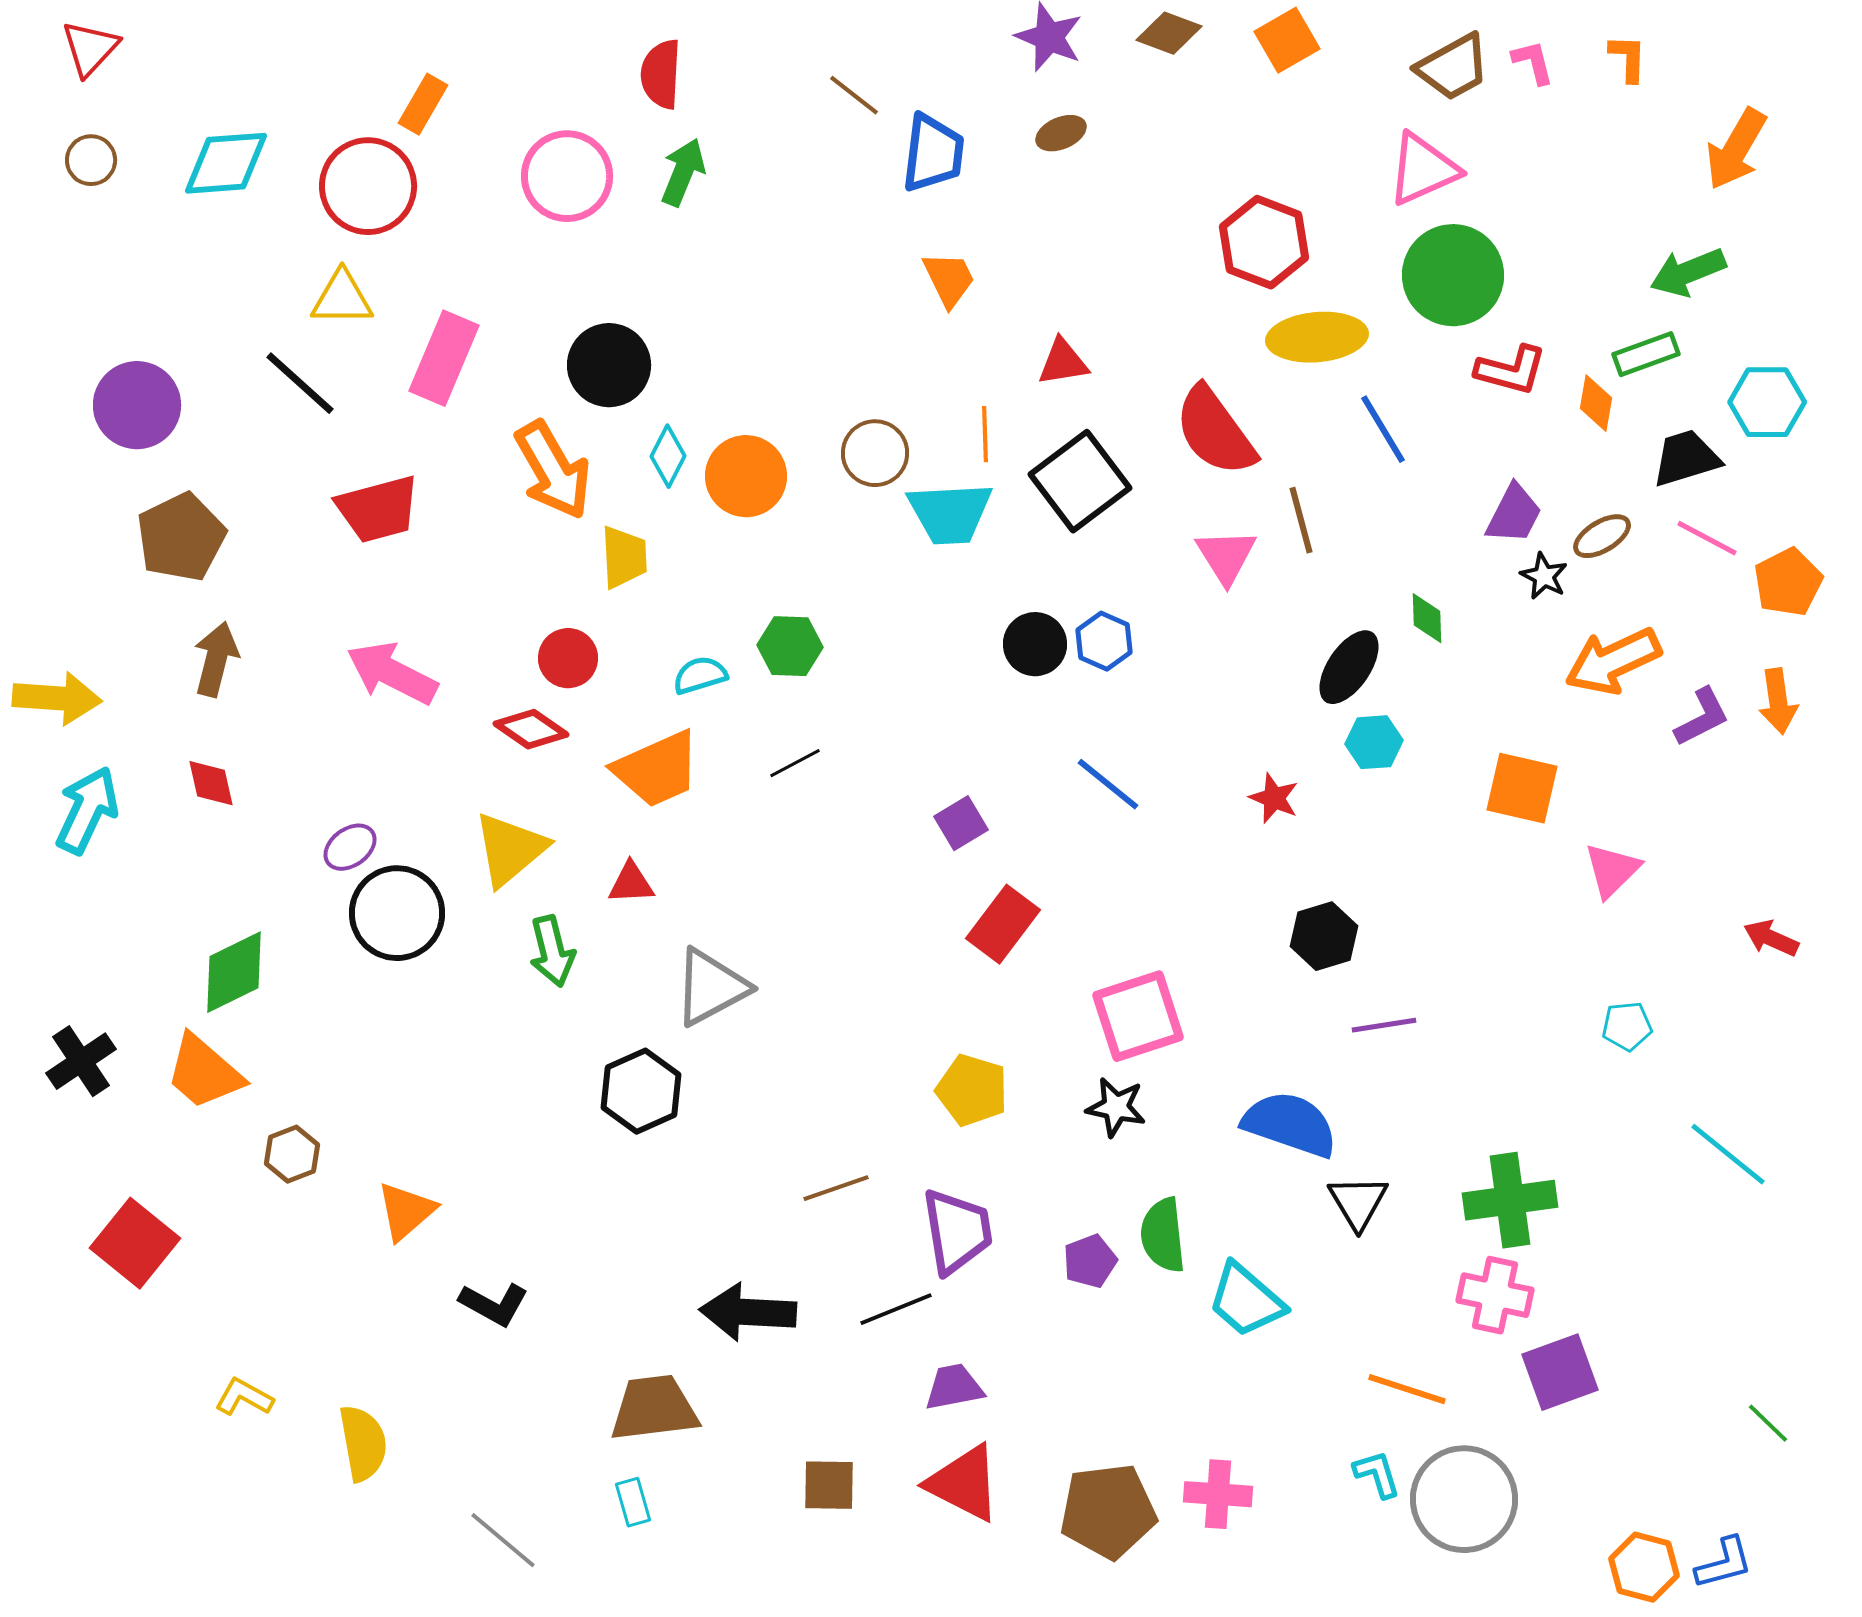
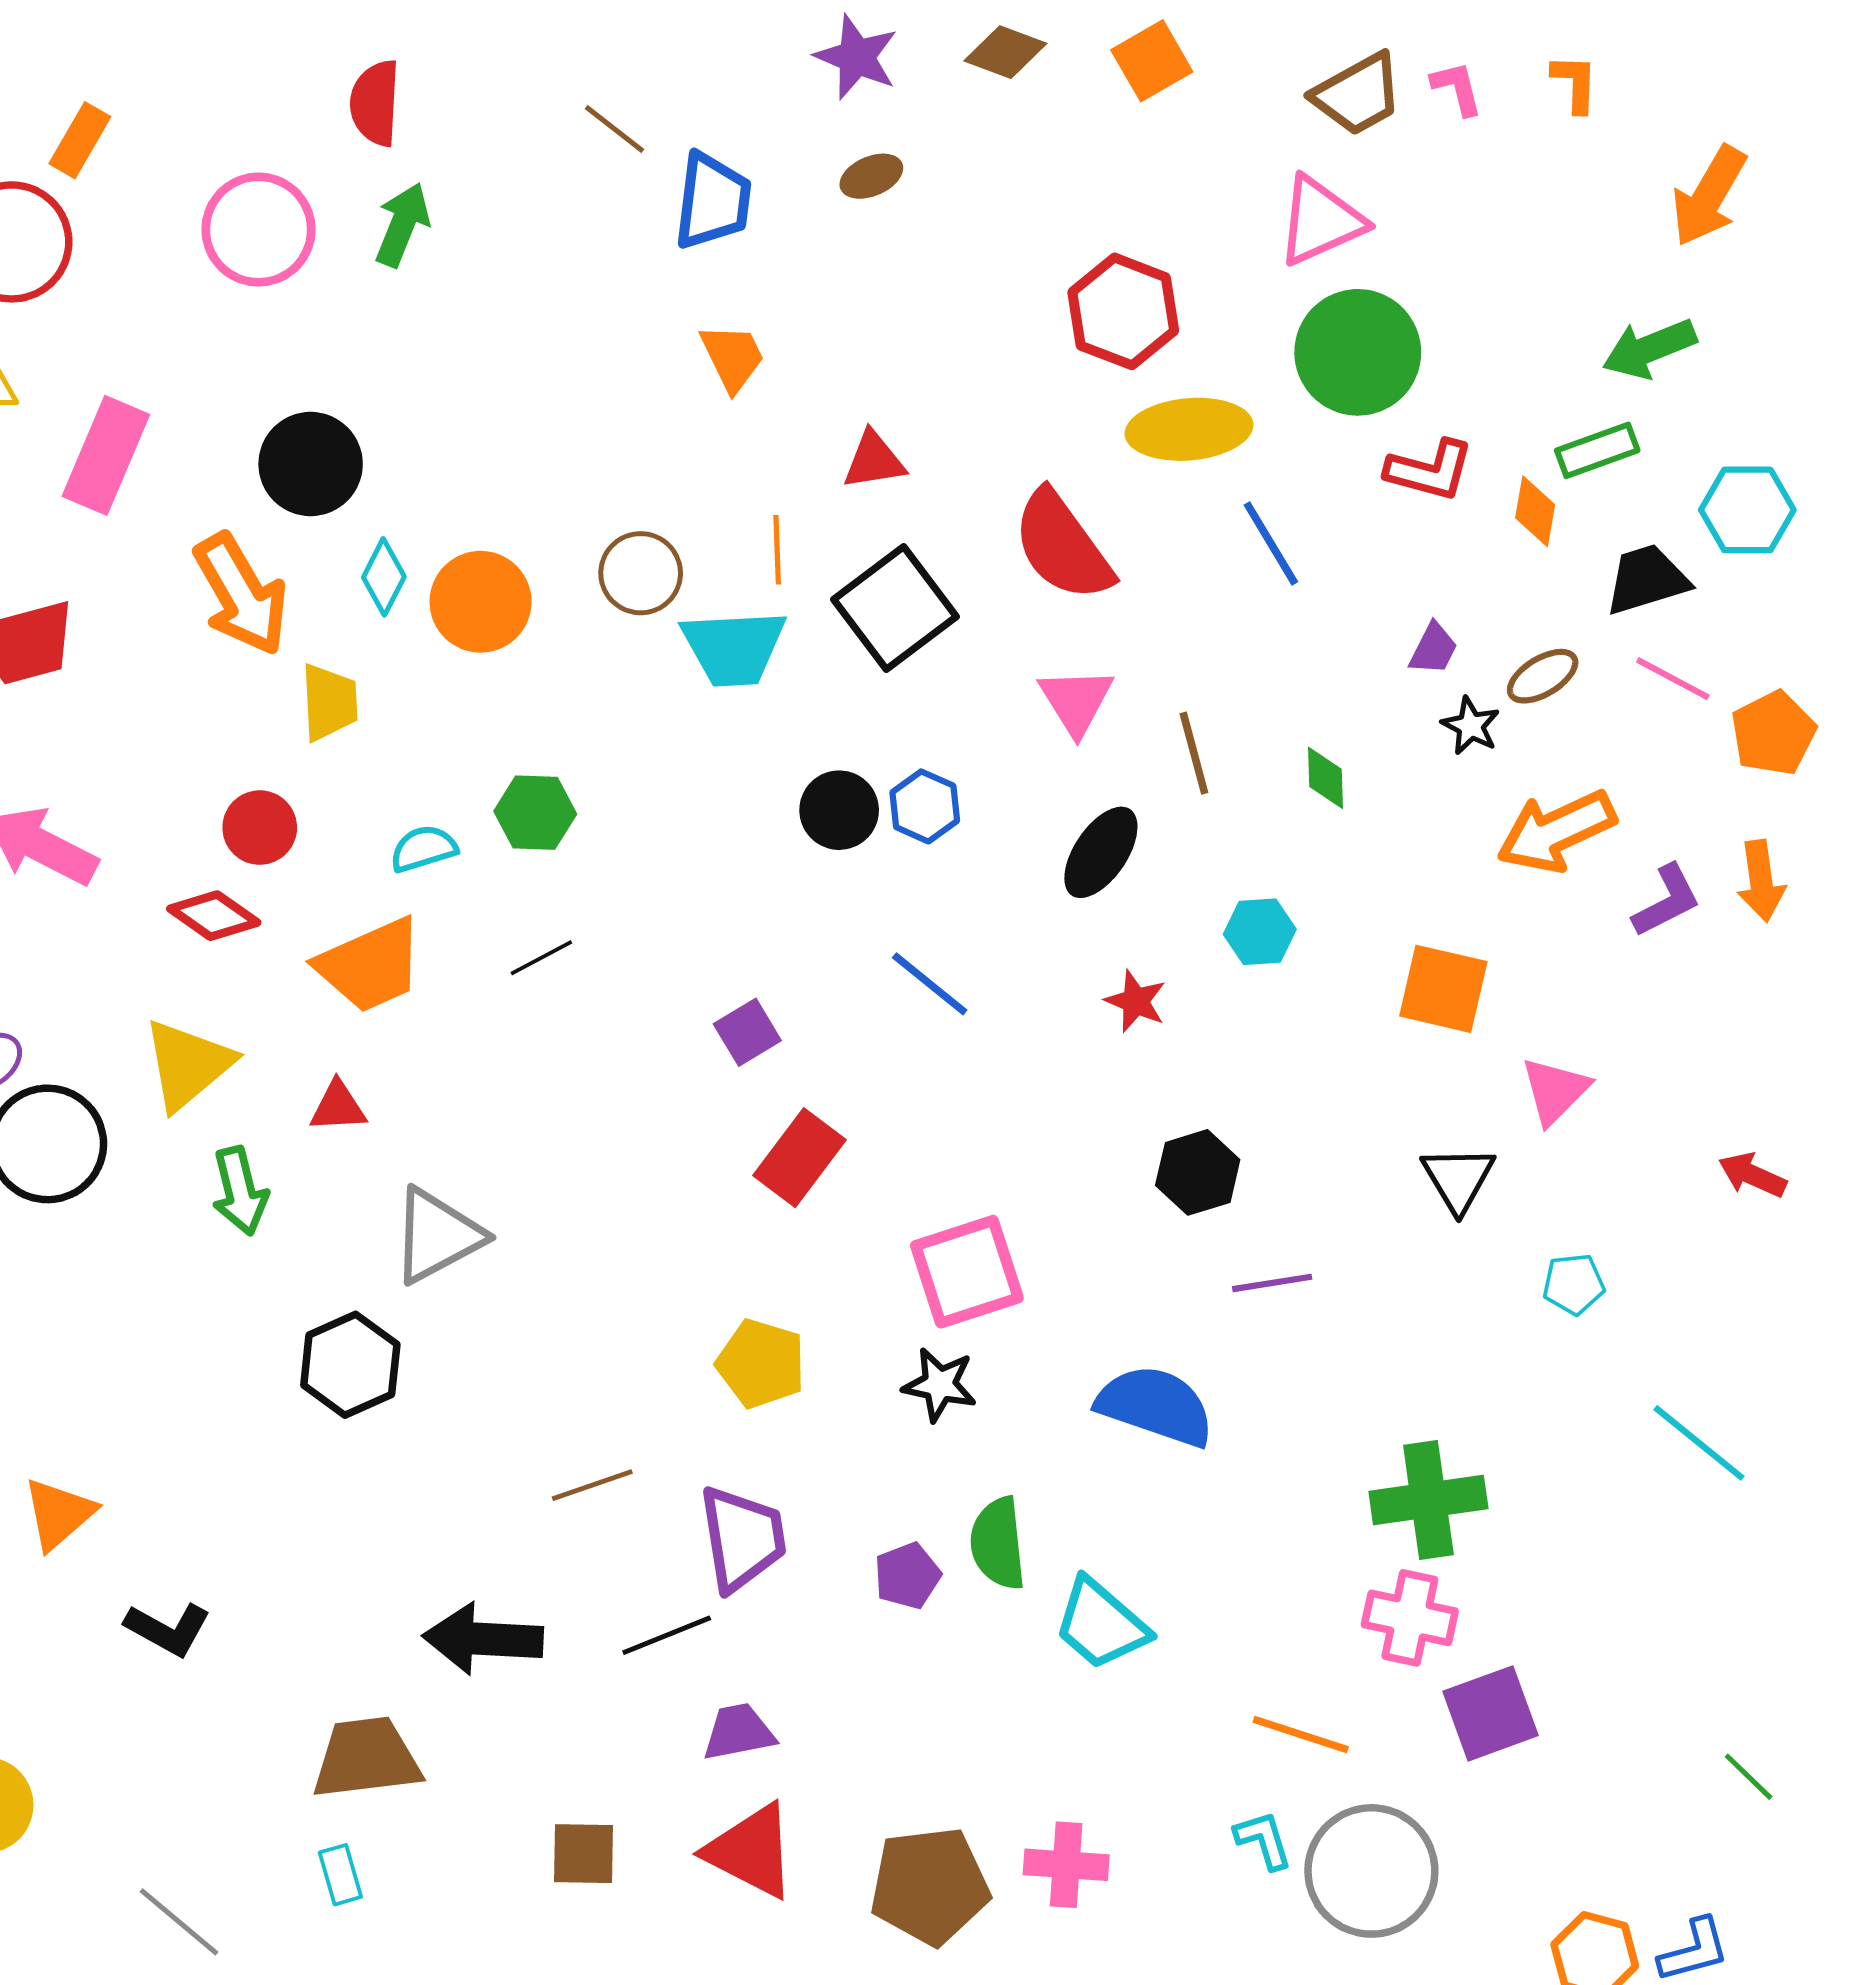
purple trapezoid: (1514, 514) -> (1433, 649), size x0.7
brown line: (1301, 520) -> (1194, 753), moved
black ellipse: (1349, 667) -> (1101, 852), moved
black triangle: (1358, 1202) -> (1458, 1179), moved

